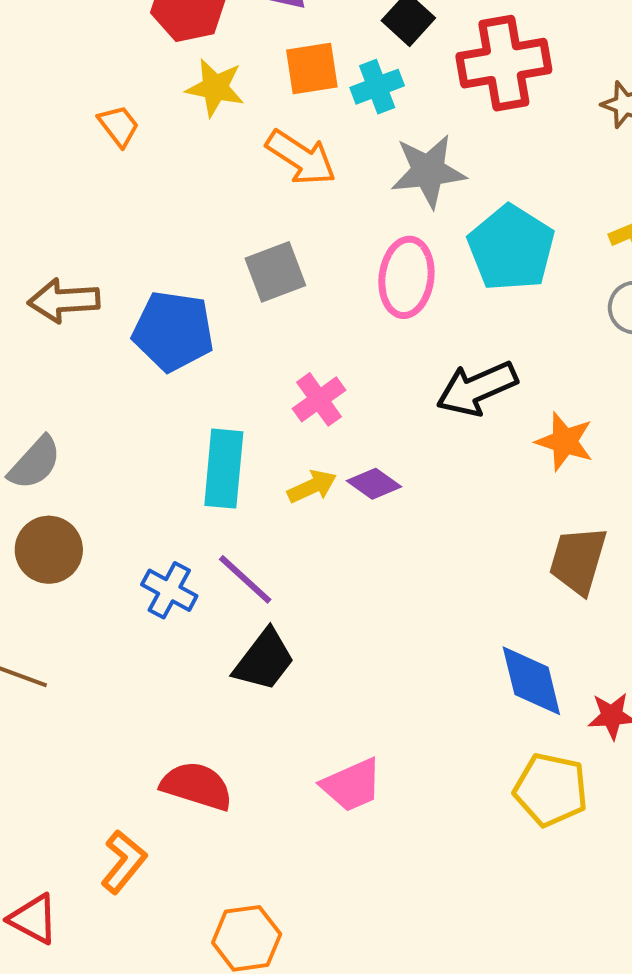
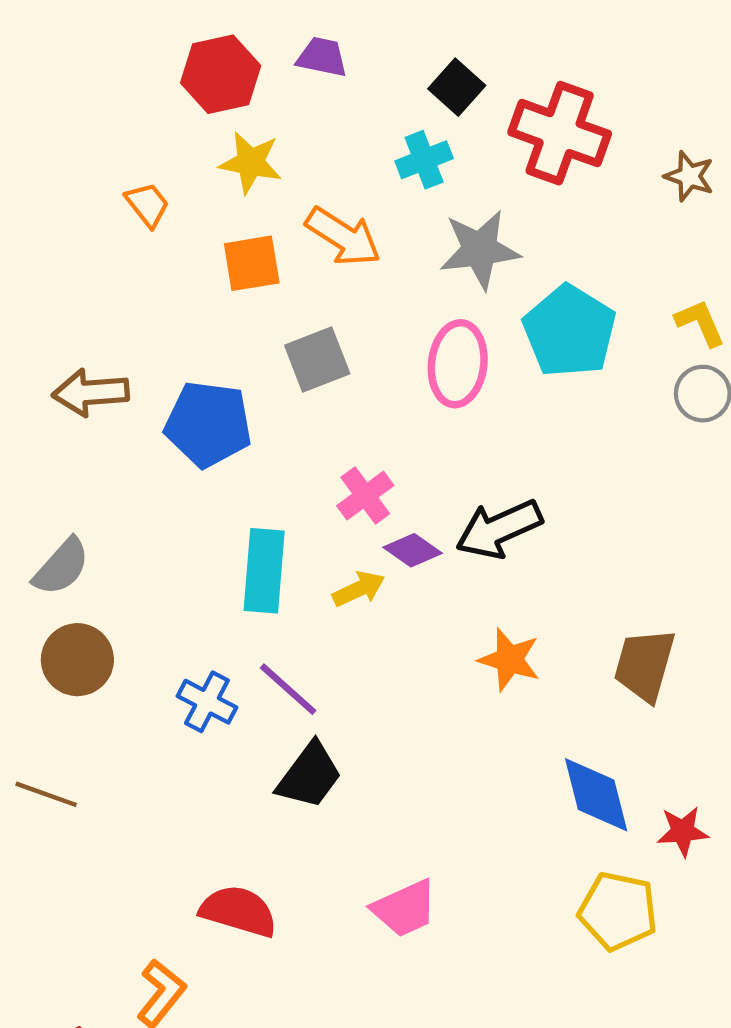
red cross: (504, 63) -> (560, 133), turned 30
orange square: (312, 68) -> (252, 263), moved
black arrow: (477, 388) -> (499, 529), moved
orange star: (565, 441) -> (509, 659), moved
purple diamond: (374, 484) -> (413, 550), moved

